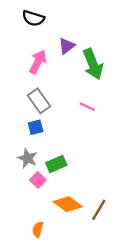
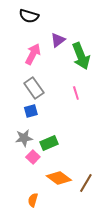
pink line: (87, 107) -> (76, 93), turned 48
gray star: (28, 158) -> (24, 138), turned -30

